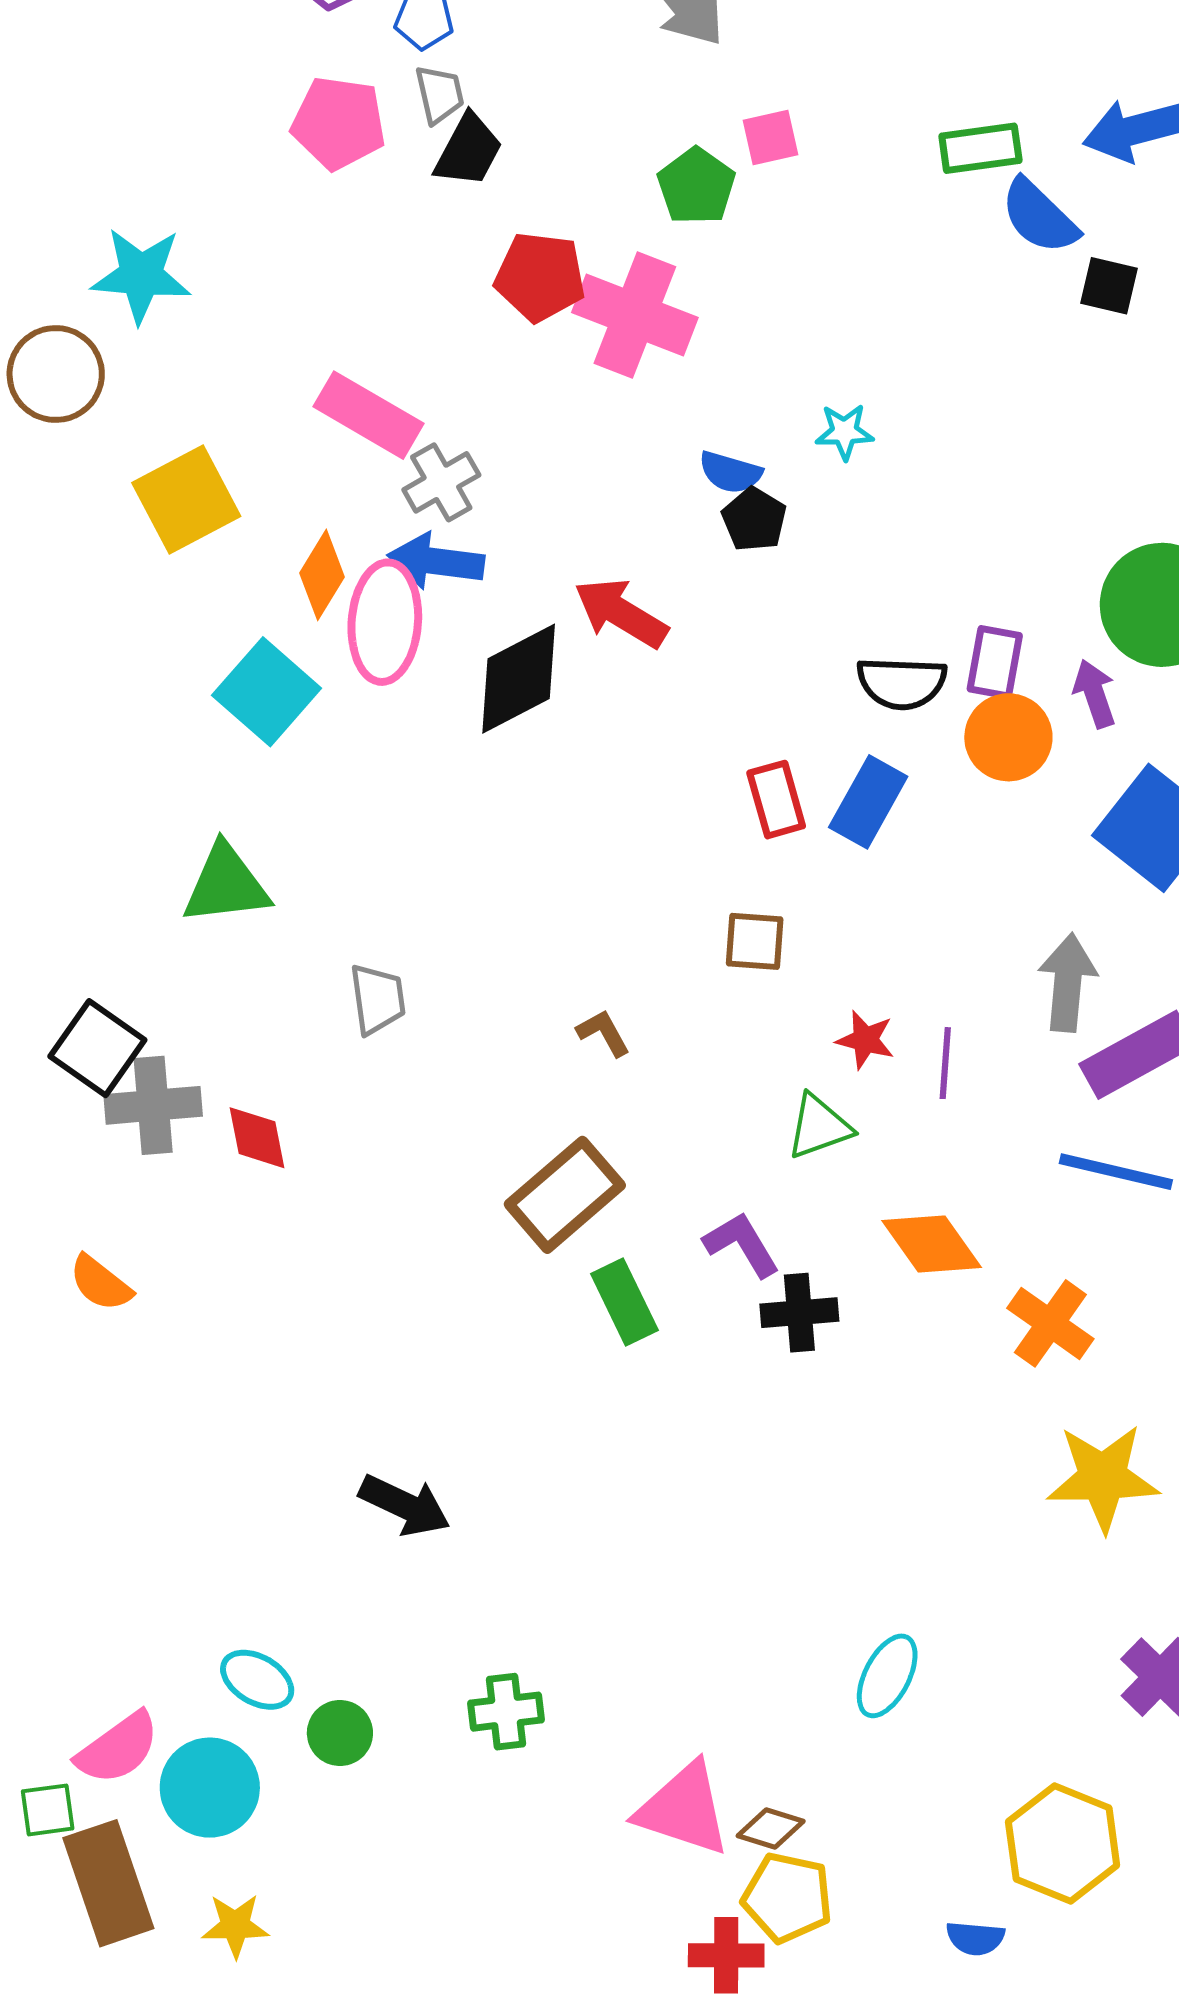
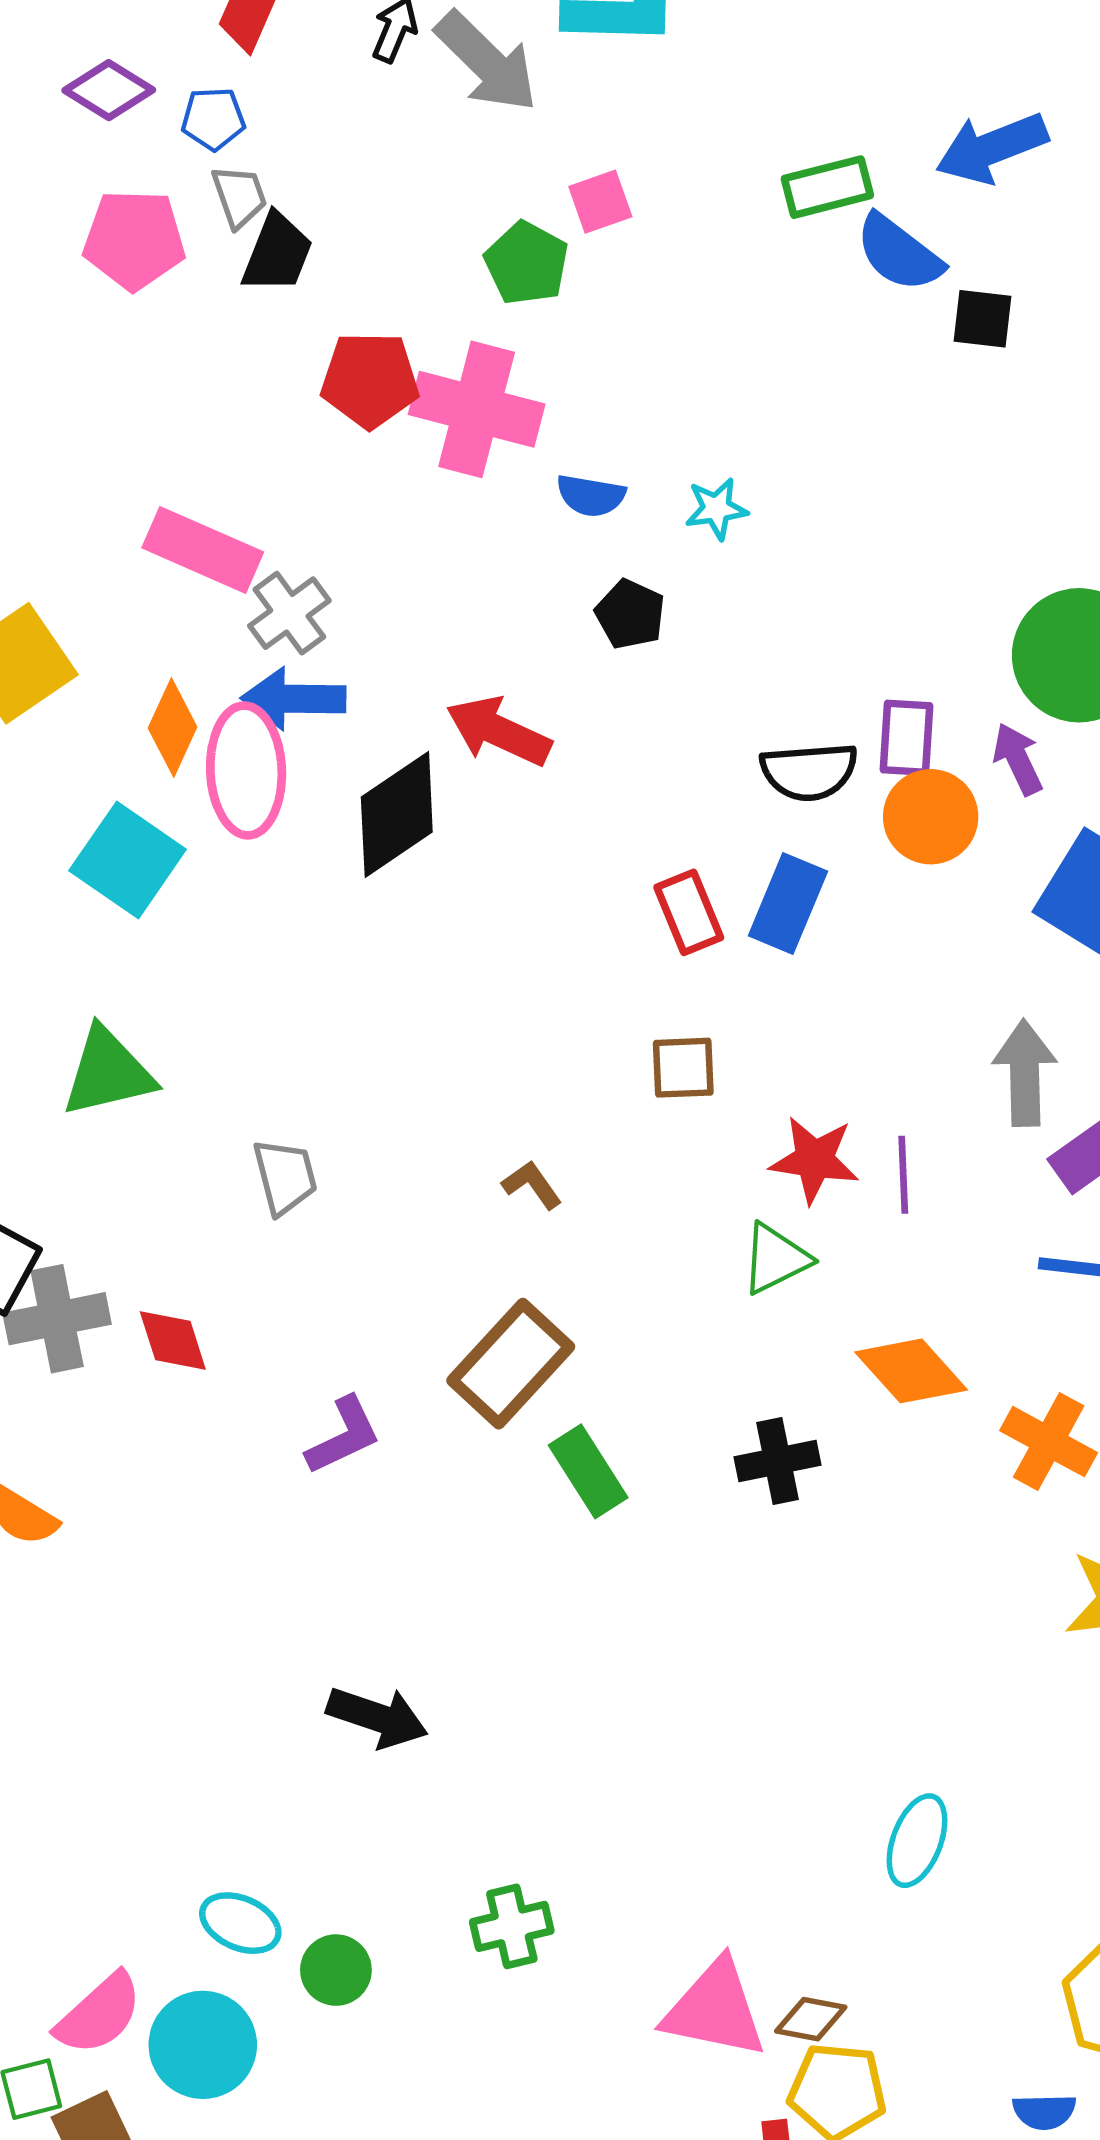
blue semicircle: (730, 472) -> (591, 496), moved
red star: (865, 1040) -> (814, 1160), size x1.4
purple L-shape: (742, 1244) -> (344, 1436), moved, turned 102

